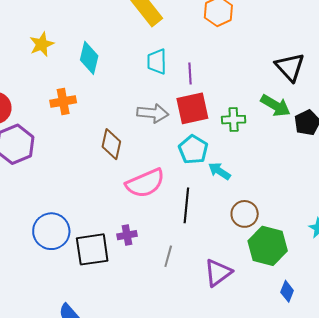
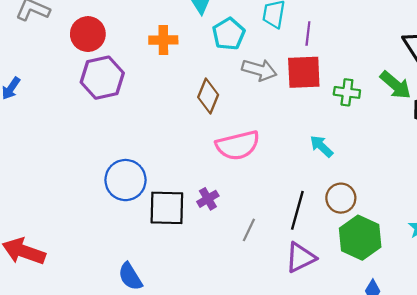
cyan pentagon: (193, 149) -> (229, 34), moved
black line: (186, 205) -> (297, 210), moved
purple cross: (127, 235) -> (208, 199), turned -30

